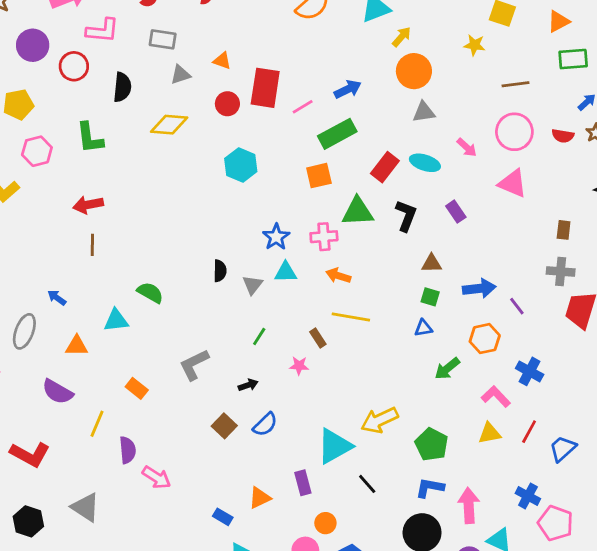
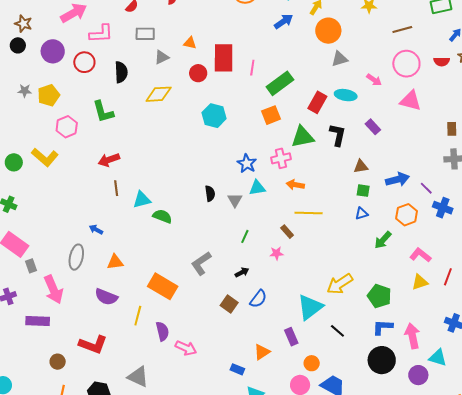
blue arrow: (348, 89) -> (284, 21), moved
pink line: (303, 107) -> (252, 68), turned -42
cyan triangle: (116, 320) -> (142, 200), moved
blue cross: (530, 371) -> (443, 208), moved
orange rectangle: (137, 388) -> (163, 286), size x1.8

